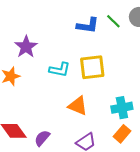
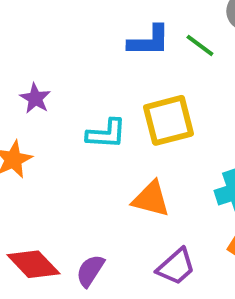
green line: (113, 21) -> (200, 45), moved
purple star: (26, 47) -> (35, 98), size x0.7

